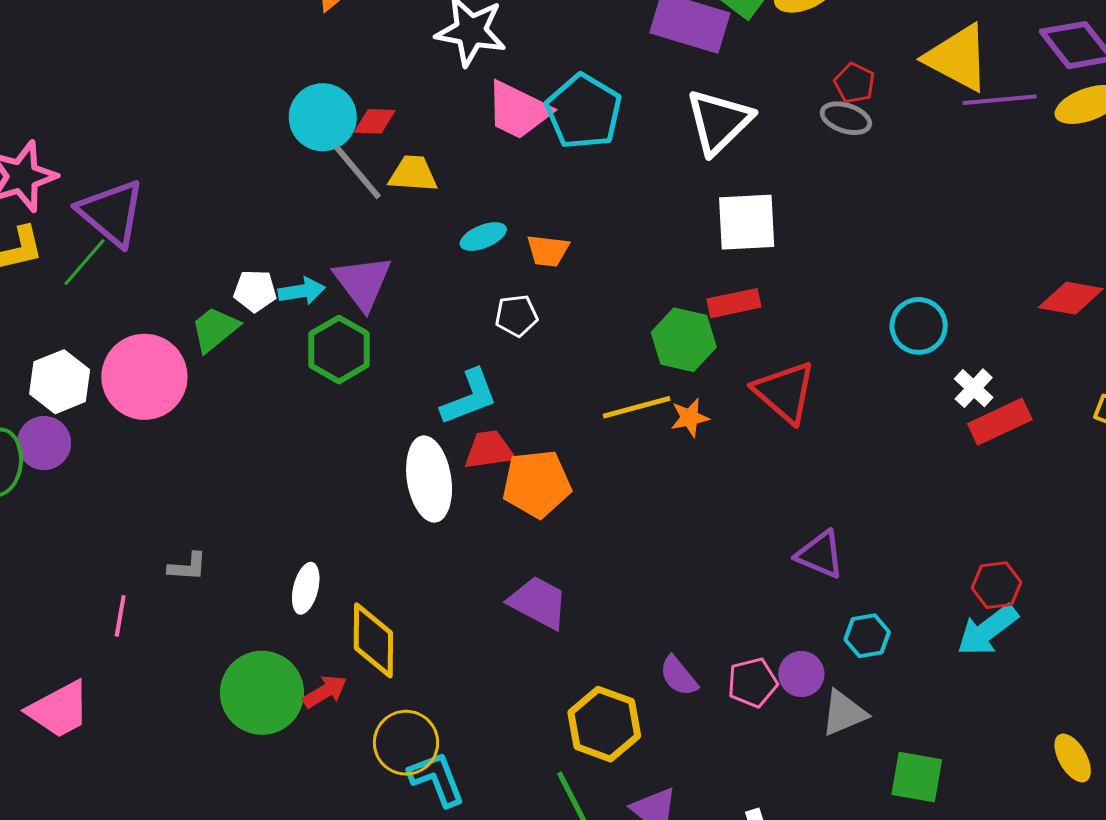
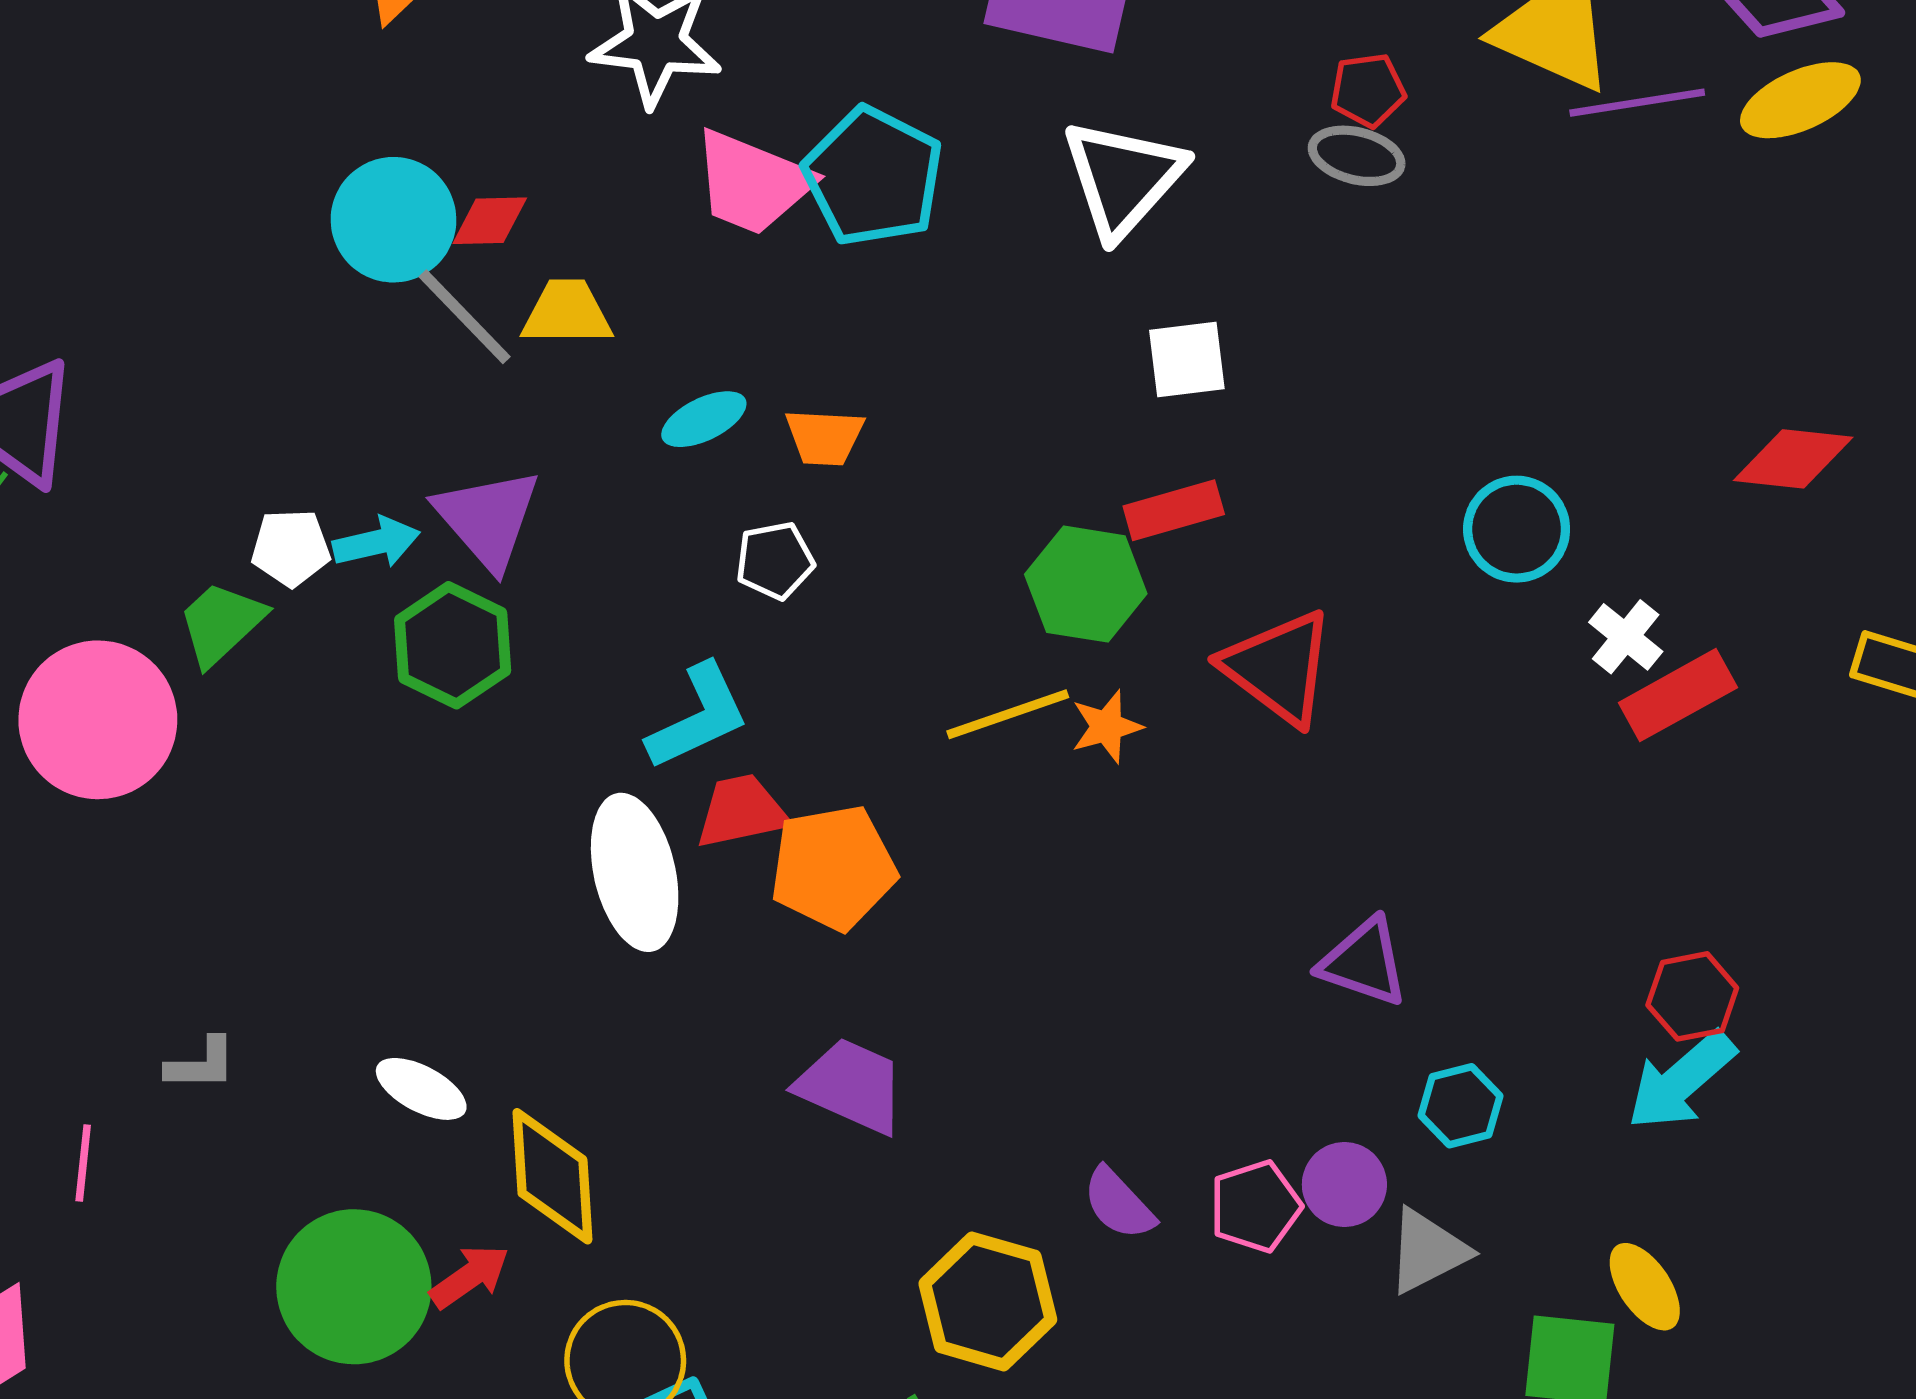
red pentagon: (854, 83) -> (1368, 90), turned -30
white square: (747, 222) -> (1187, 360), size x0.7
white ellipse: (306, 588) -> (421, 1089), turned -72
yellow ellipse: (1073, 758) -> (1645, 1287), moved

